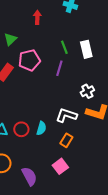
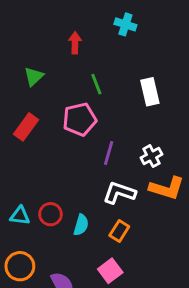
green line: (64, 47) -> (96, 84), moved
pink pentagon: (29, 60) -> (80, 119), moved
purple line: (59, 68) -> (109, 153), moved
cyan semicircle: (41, 128) -> (81, 225), moved

